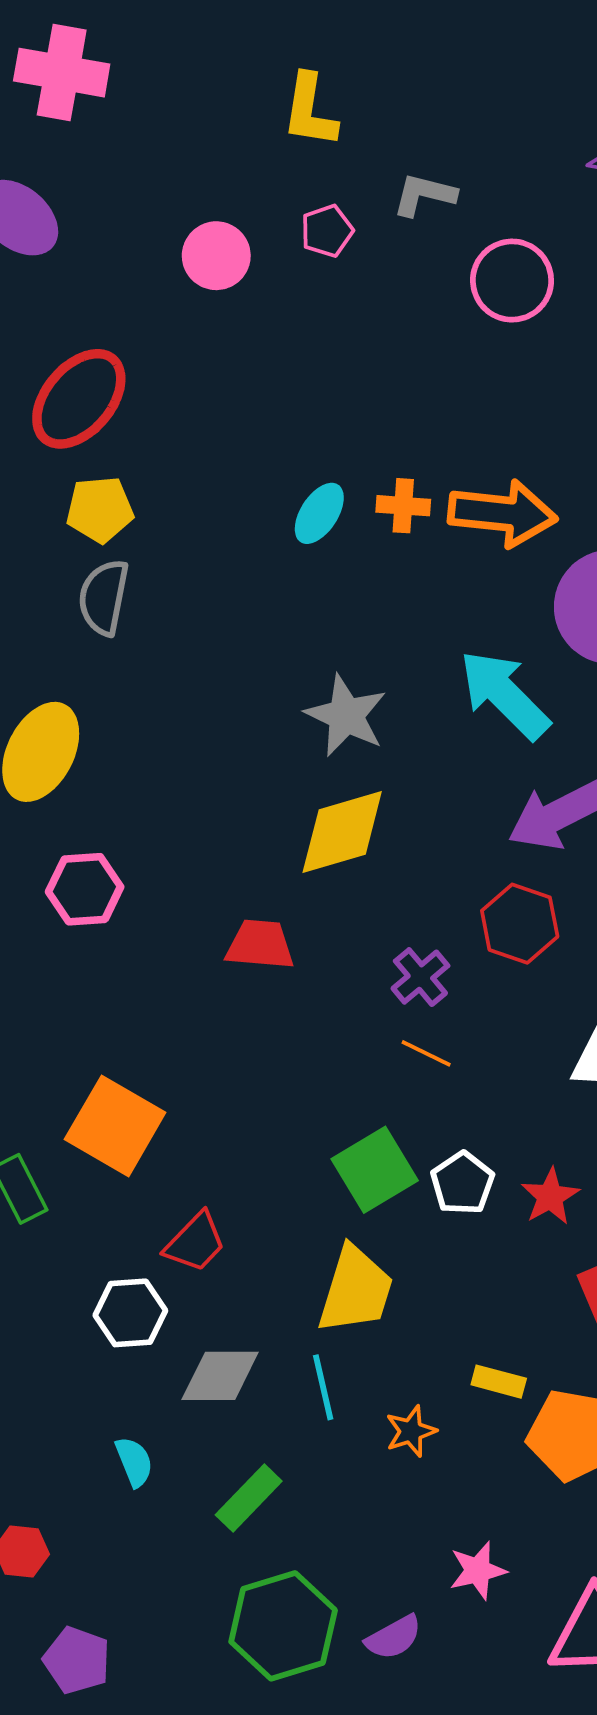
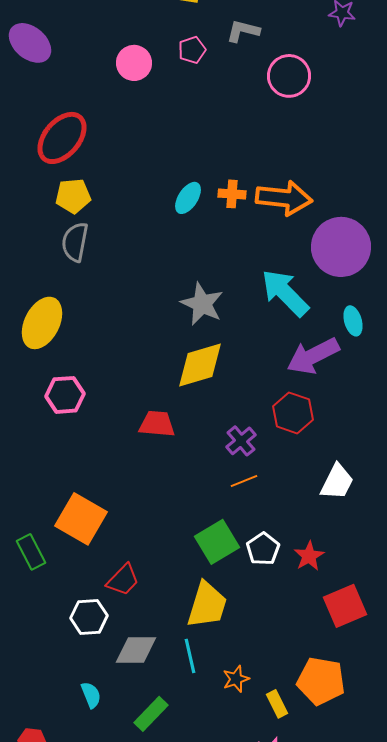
orange line: (426, 1053) -> (244, 481), turned -48
yellow rectangle: (499, 1382) -> (277, 704), moved, turned 48

